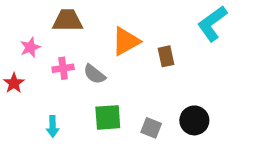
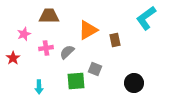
gray semicircle: (94, 74) -> (67, 52), turned 98
gray square: (151, 128) -> (95, 69), moved

